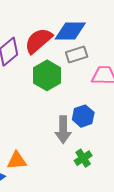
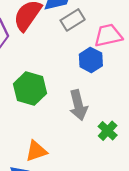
green hexagon: (47, 75) -> (30, 89), moved
blue hexagon: (83, 116) -> (91, 60), moved

